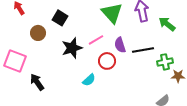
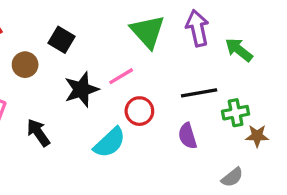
purple semicircle: (120, 45) -> (187, 136), moved
cyan semicircle: (89, 80) -> (110, 143), size x1.5
black arrow: (37, 82) -> (38, 133), moved

